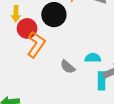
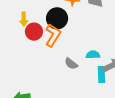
orange L-shape: (36, 44) -> (53, 35), moved

